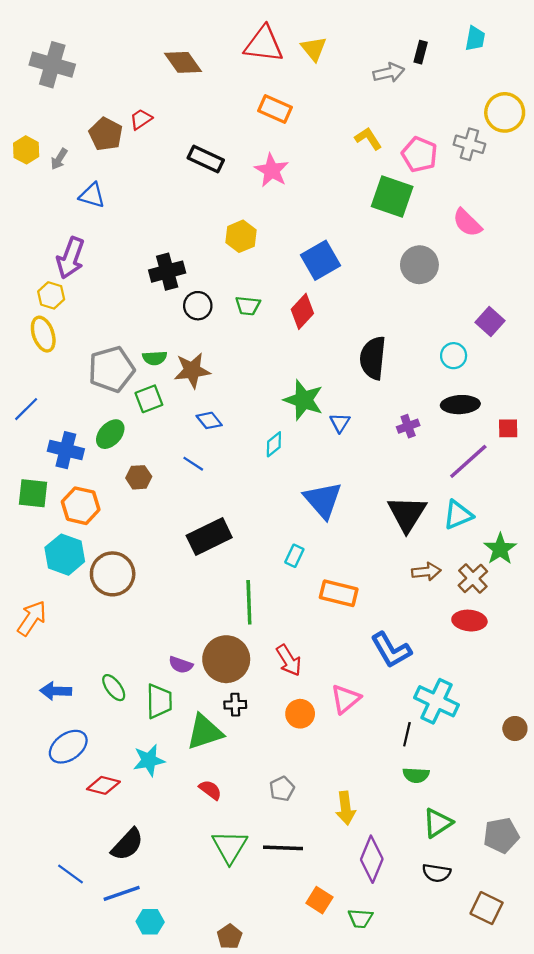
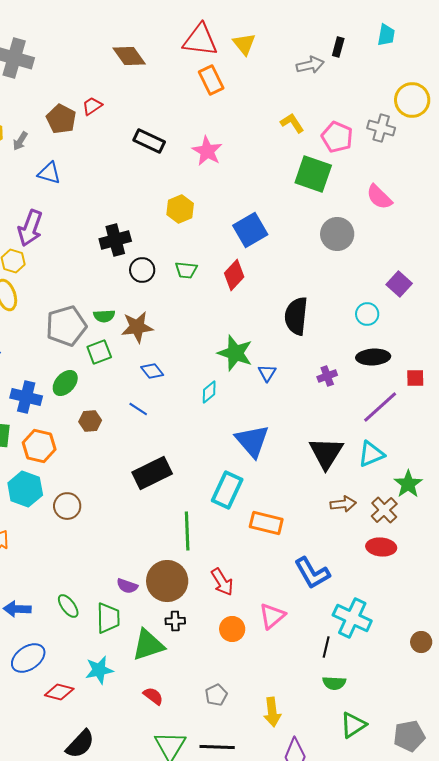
orange rectangle: (275, 109) -> (211, 80), moved, turned 40
cyan rectangle: (294, 556) -> (227, 490), size x1.8
brown circle: (113, 574) -> (67, 506), size x0.7

